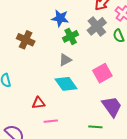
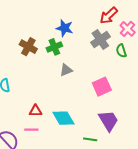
green cross: (71, 36) -> (54, 47), moved
cyan diamond: (66, 84) -> (63, 118), moved
pink line: (51, 121) -> (31, 130), moved

